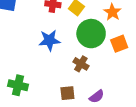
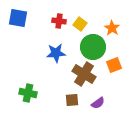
orange square: (119, 44) -> (114, 65), moved
brown cross: (81, 64) -> (84, 74), size x1.6

